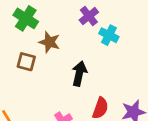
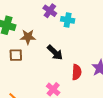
black arrow: (79, 74) -> (55, 52), turned 138

